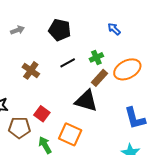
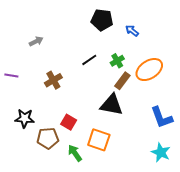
black pentagon: (60, 30) -> (102, 20), moved
black line: (68, 63) -> (89, 60), moved
brown cross: (31, 70) -> (53, 80), turned 30

